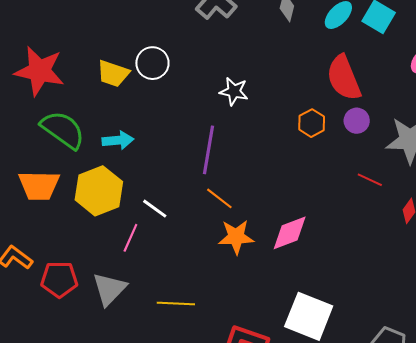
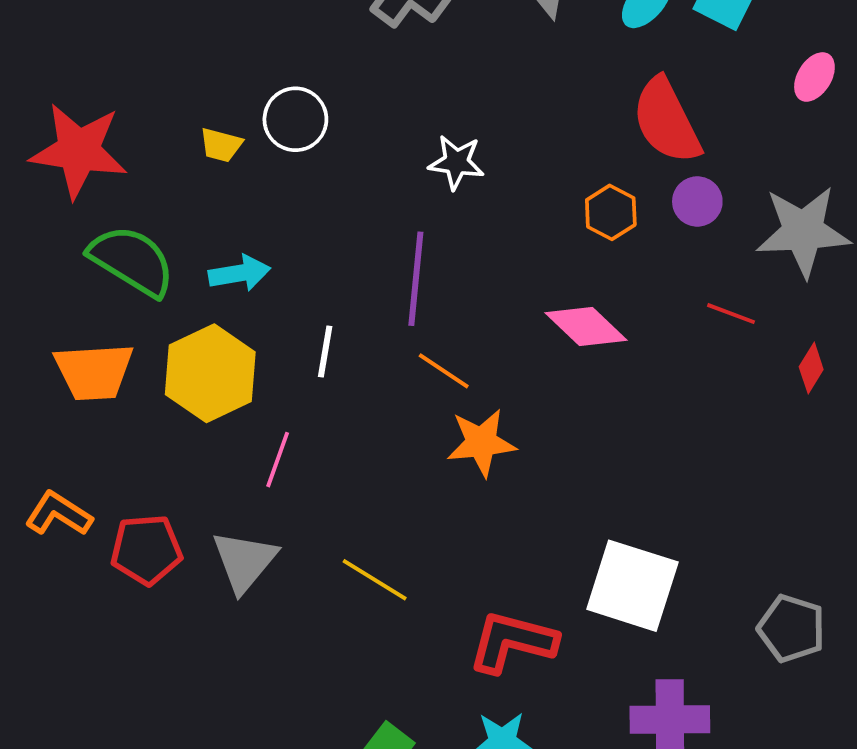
yellow trapezoid: (113, 74) -> (221, 145), size x0.7
white line: (155, 209) -> (325, 352), moved, turned 68
pink diamond: (290, 233) -> (586, 327), moved, turned 69
yellow line: (176, 304) -> (375, 580), turned 33

